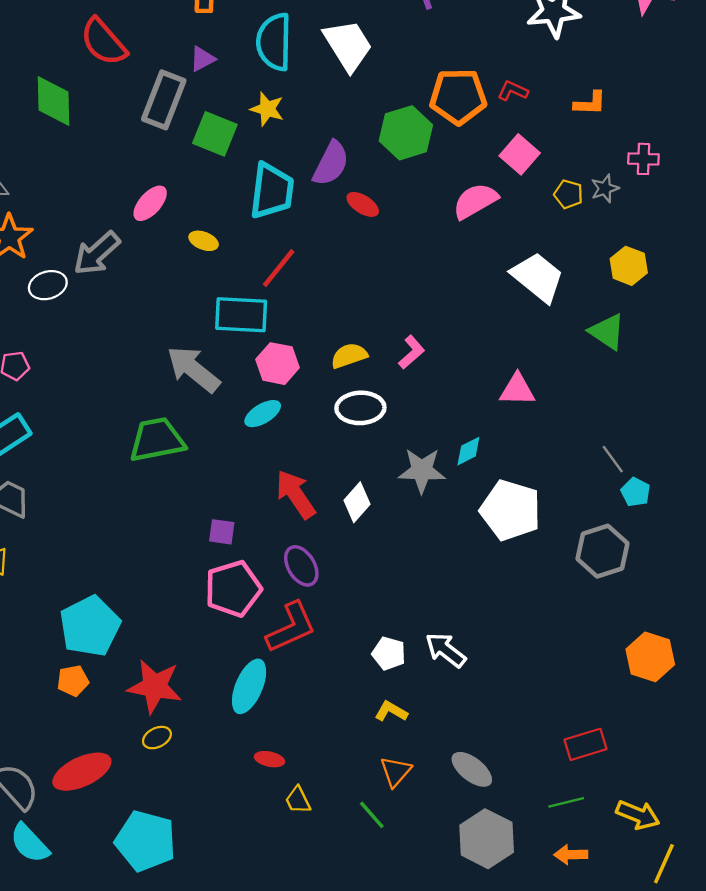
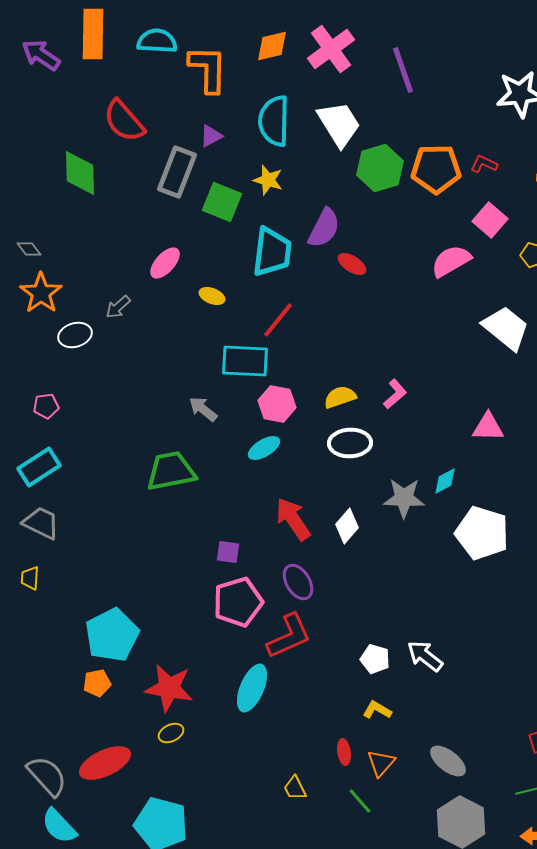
green hexagon: (406, 133) -> (380, 168), moved
gray arrow: (97, 253) -> (118, 307), size x0.6
gray arrow: (193, 369) -> (203, 409), size x0.6
red ellipse: (269, 759) -> (344, 752), moved, turned 70

